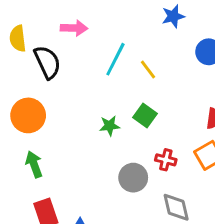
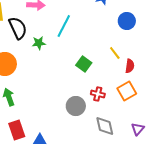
yellow line: (148, 70) -> (115, 53), moved
green star: (110, 126) -> (39, 43), moved

